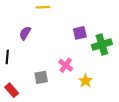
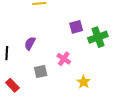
purple semicircle: (25, 33) -> (30, 43), moved
yellow star: (85, 81) -> (84, 82), moved

